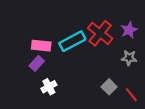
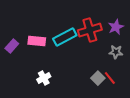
red cross: (100, 33) -> (90, 30), turned 35
purple rectangle: (37, 63) -> (12, 46), moved
red line: (131, 95) -> (110, 78), moved

